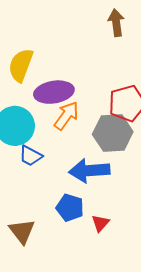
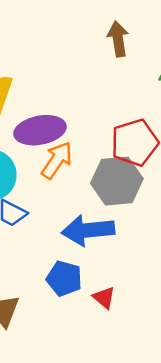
red triangle: (100, 223) -> (104, 298), turned -30

